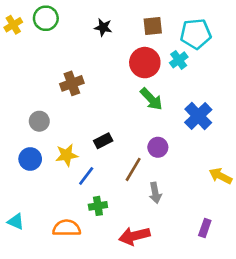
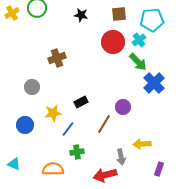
green arrow: (151, 99) -> (138, 62), moved
blue circle: (30, 159) -> (25, 125), moved
yellow arrow: (220, 176) -> (142, 144), moved, turned -30
gray arrow: (155, 193) -> (121, 157), moved

